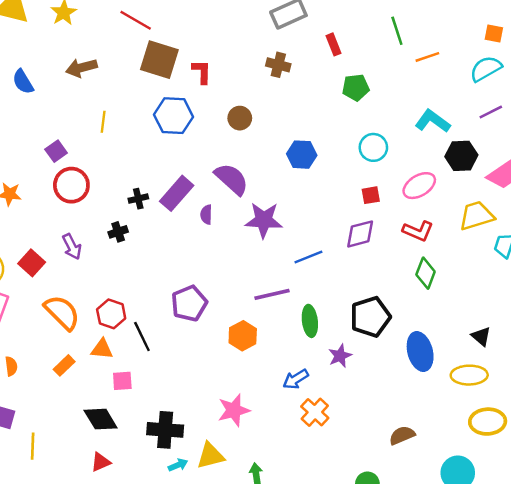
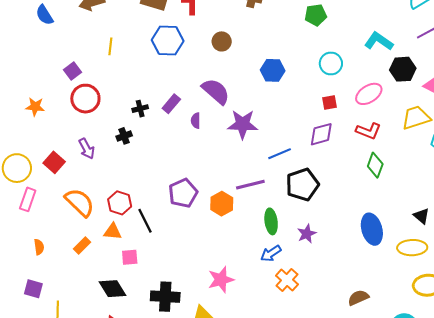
purple rectangle: (177, 193) -> (171, 104), size x0.7
black pentagon: (370, 317) -> (302, 185), moved
green ellipse: (310, 321) -> (271, 221), moved
orange hexagon: (243, 336) -> (222, 204), moved

